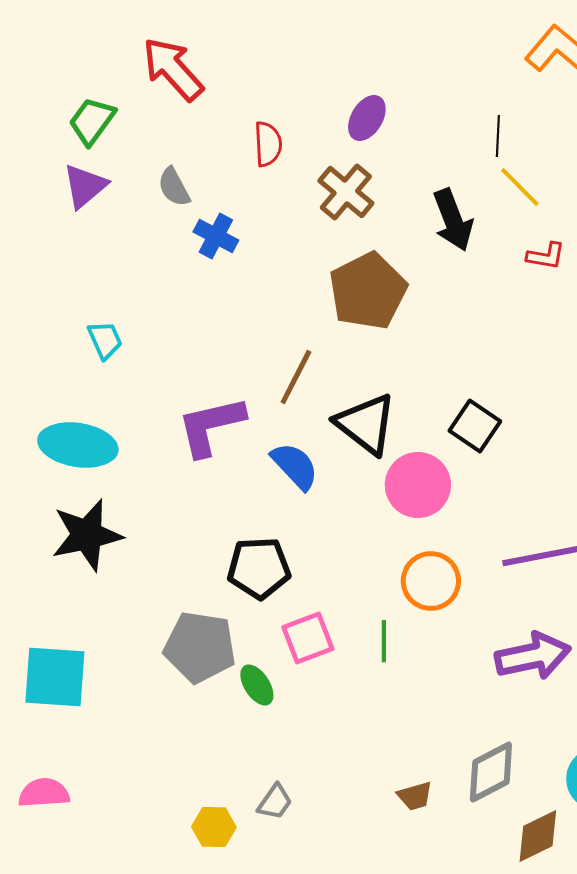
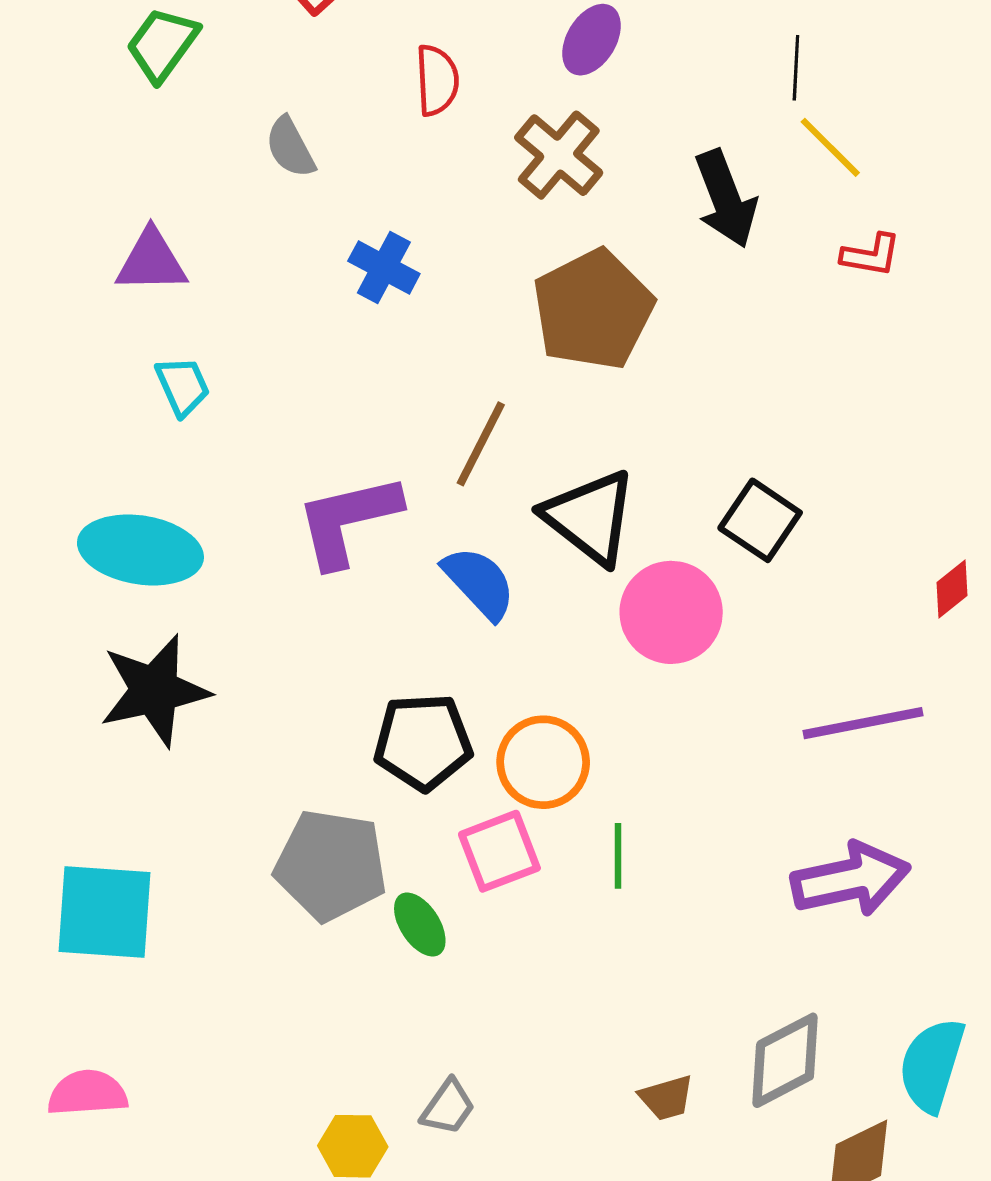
purple triangle: (85, 186) -> (151, 261), moved, turned 39
blue cross: (216, 236) -> (384, 267), moved
orange circle: (431, 581) -> (543, 762), moved

